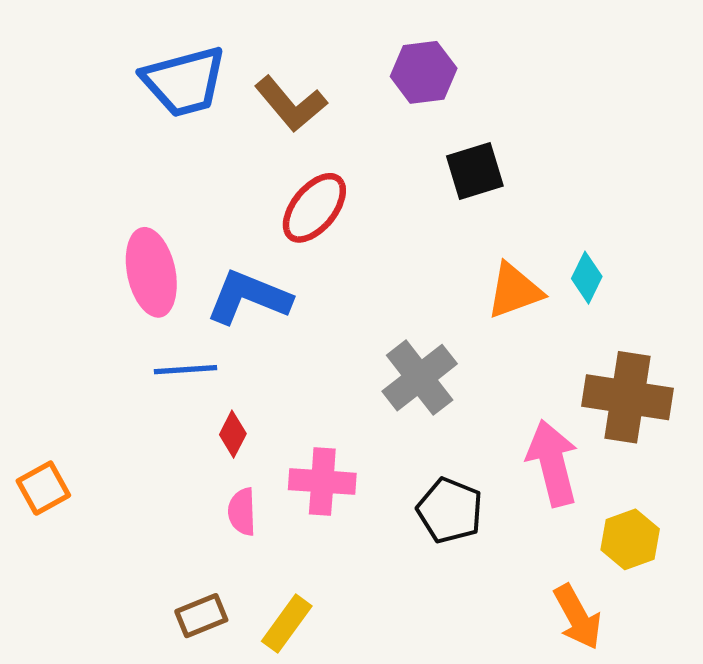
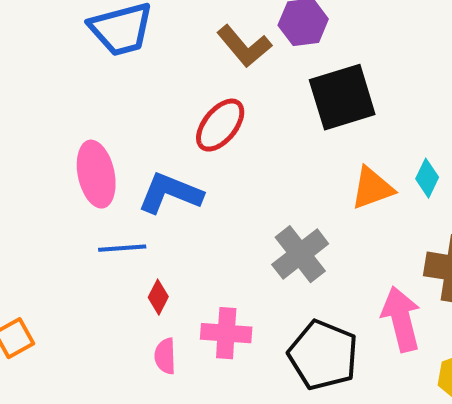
brown L-shape: (291, 104) -> (244, 46), moved
black square: (475, 171) -> (342, 97), size x1.5
black pentagon: (450, 510) -> (323, 355), size x1.4

